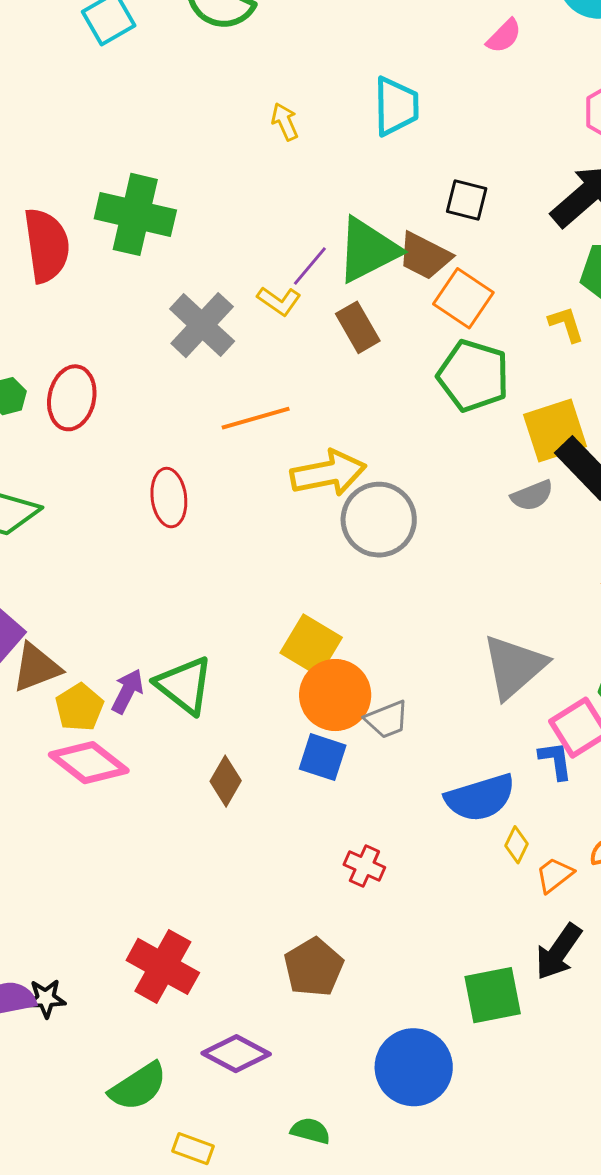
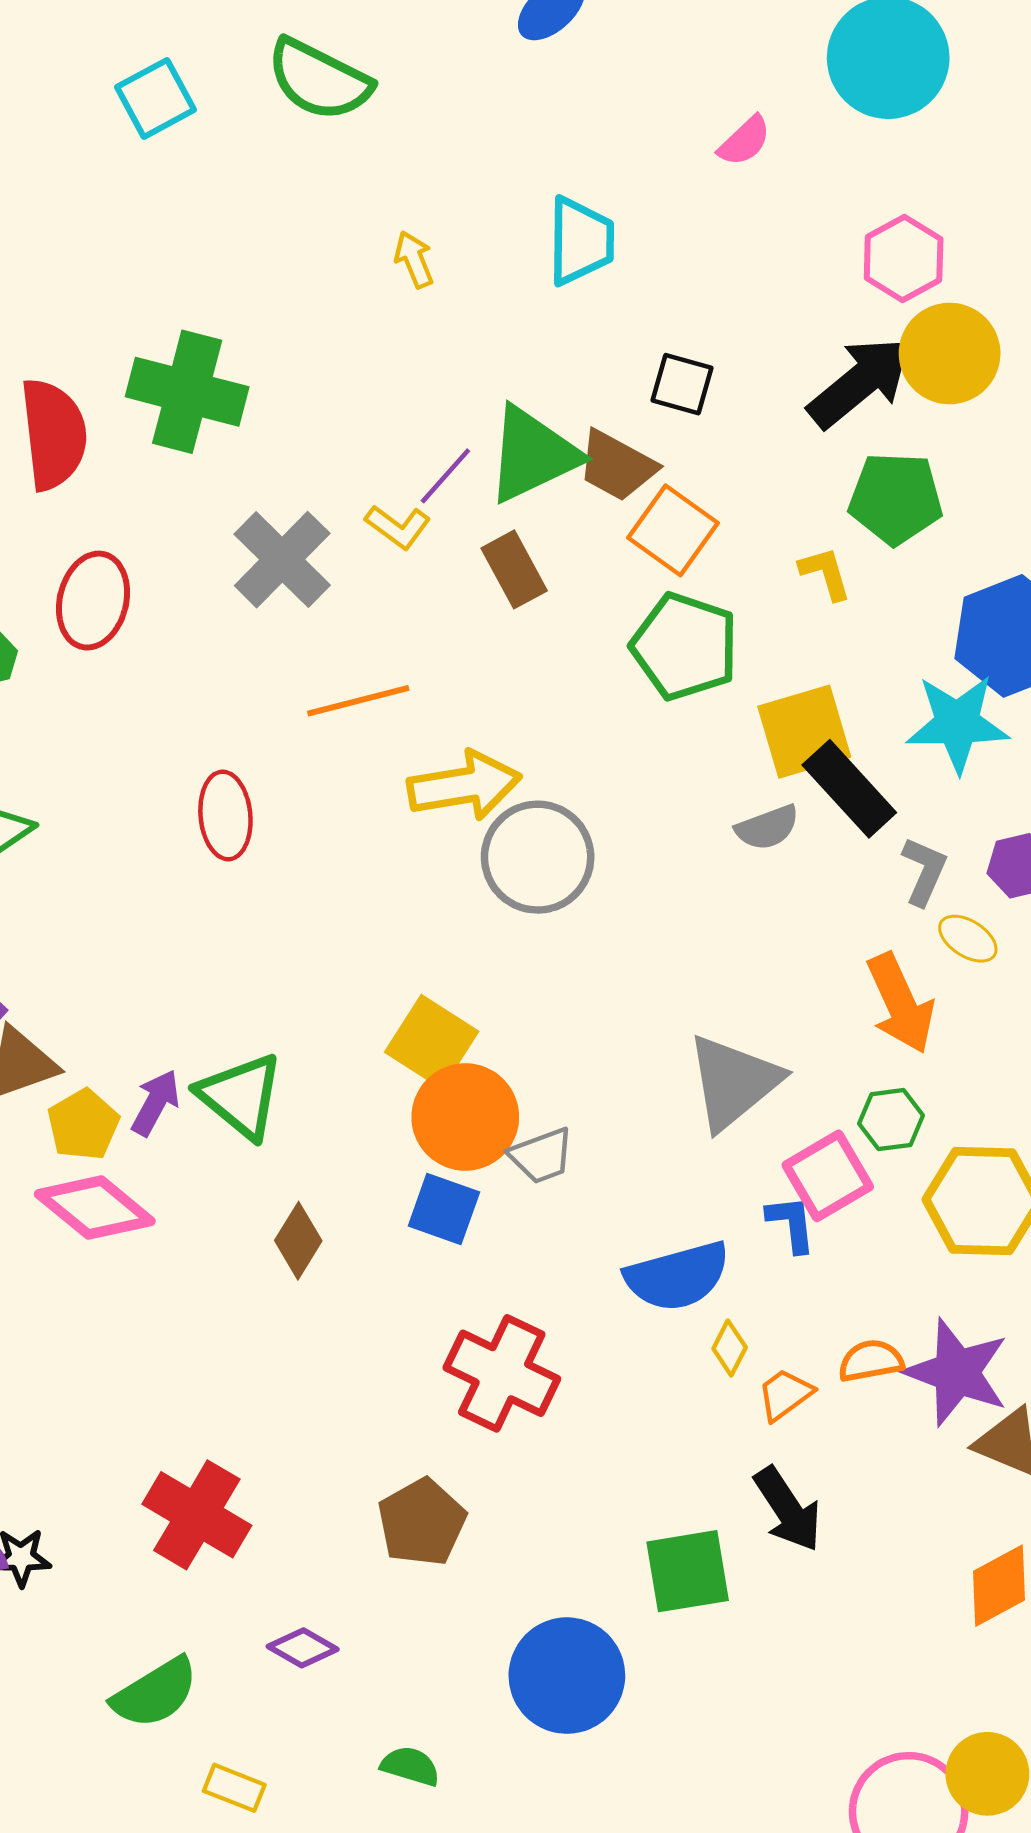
red ellipse: (72, 398) -> (93, 601), moved
red cross: (364, 866) -> (502, 1373), size x1.8
black arrow: (559, 952) -> (788, 1509), turned -70
purple diamond: (236, 1054) -> (303, 1648), size x0.7

